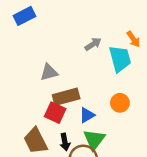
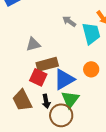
gray arrow: (93, 44) -> (69, 21), turned -112
blue triangle: (87, 115) -> (64, 79), size x1.6

